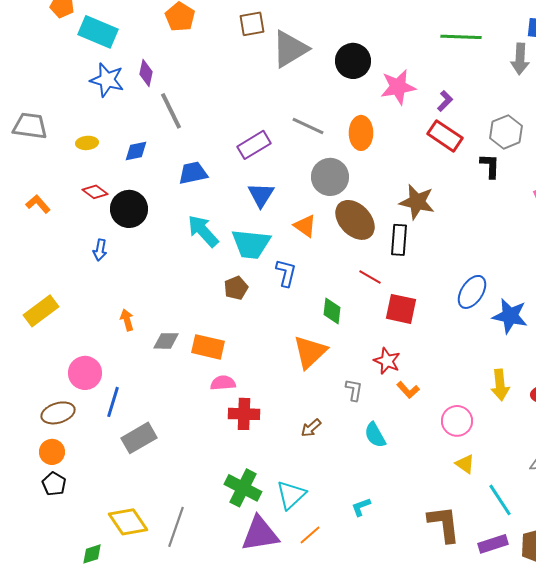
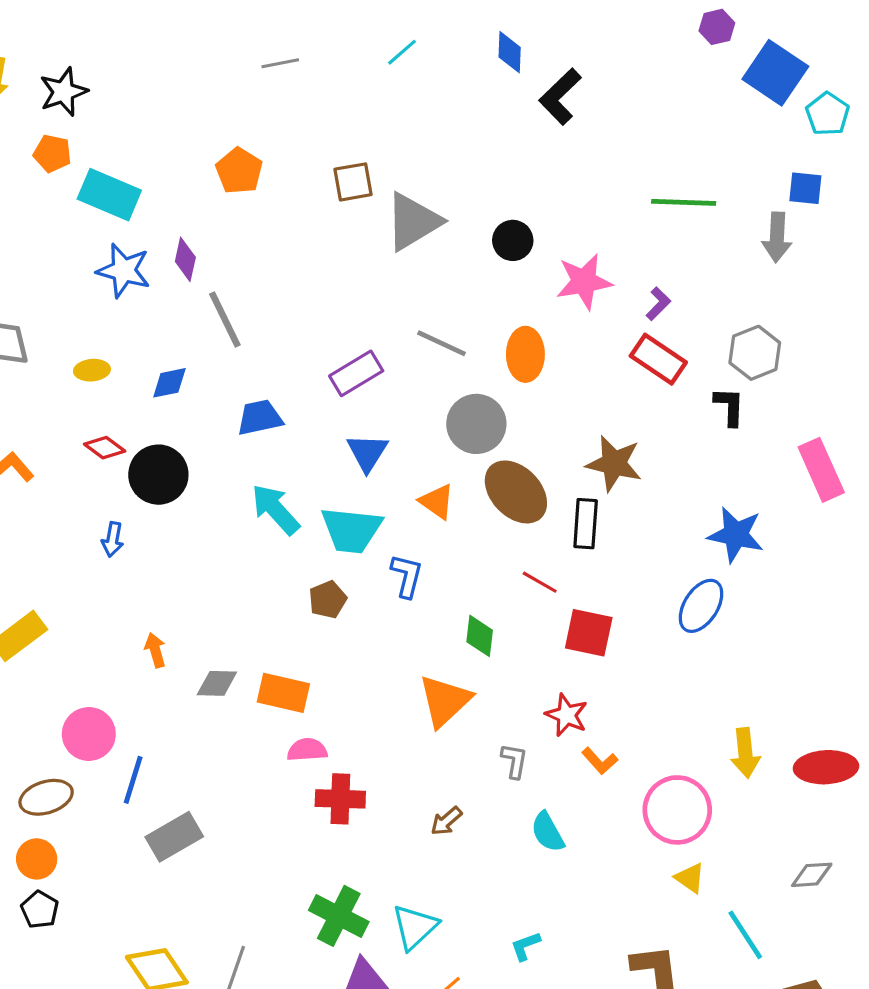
black circle: (353, 61) -> (513, 240), size x0.7
blue star: (510, 316) -> (736, 535), moved
pink circle: (457, 421) -> (677, 810), size x1.4

